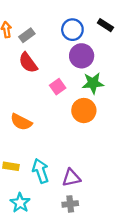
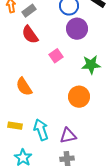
green star: (93, 83) -> (91, 65), moved
orange circle: (84, 111) -> (79, 97), moved
orange semicircle: (21, 122) -> (24, 87), turned 30

